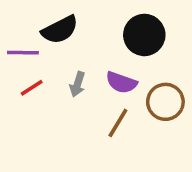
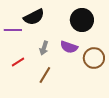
red line: (32, 88) -> (18, 62), moved
brown line: (118, 123) -> (45, 75), moved

